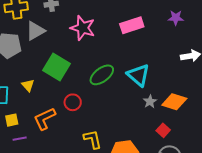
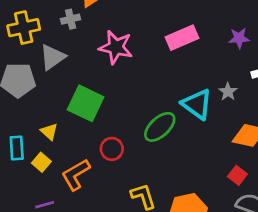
purple star: (176, 18) -> (239, 38), moved
green ellipse: (102, 75) -> (160, 127), moved
gray star: (150, 102) -> (228, 92), moved
yellow square: (12, 120) -> (41, 162), moved, turned -32

